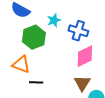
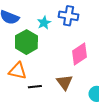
blue cross: (78, 31) -> (69, 16), moved
brown triangle: (82, 83) -> (65, 82), moved

